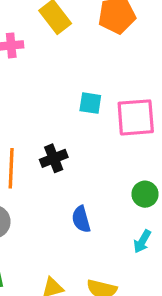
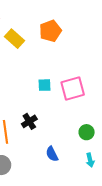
cyan arrow: (142, 241) -> (90, 160), turned -32

